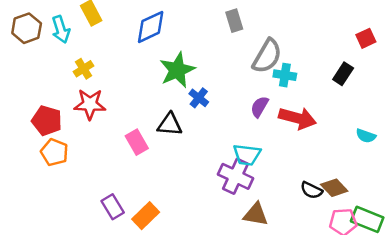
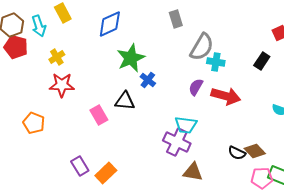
red pentagon: (47, 121) -> (16, 47), moved

